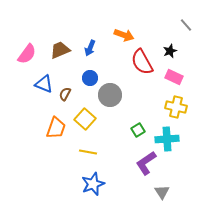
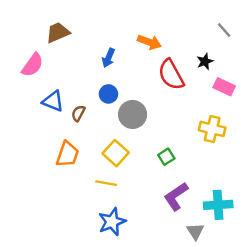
brown trapezoid: (60, 50) -> (58, 32), moved
pink rectangle: (174, 77) -> (224, 87), moved
yellow square: (85, 119) -> (116, 153), moved
cyan cross: (167, 139) -> (218, 205), moved

